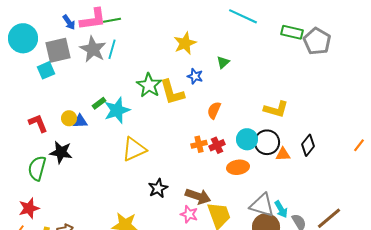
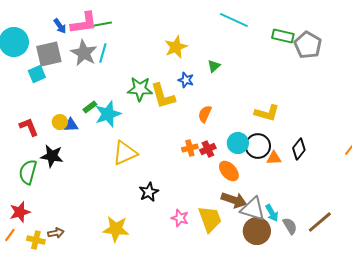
green star: (149, 85) -> (140, 89), turned -30
orange ellipse: (238, 167) -> (229, 171), turned 55
brown arrow: (198, 196) -> (234, 200), moved

